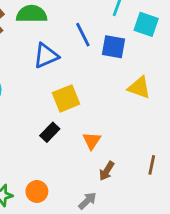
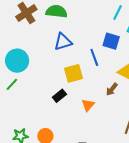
blue line: (83, 35) -> (94, 57), moved
brown arrow: (107, 171) -> (112, 89), moved

